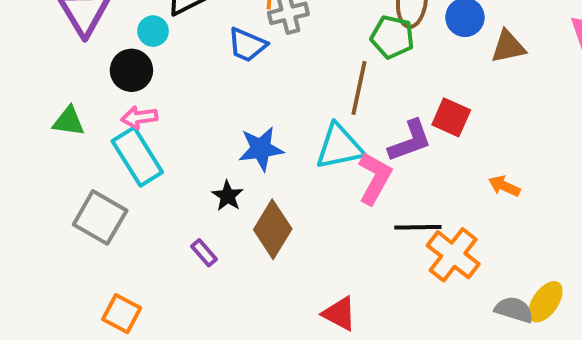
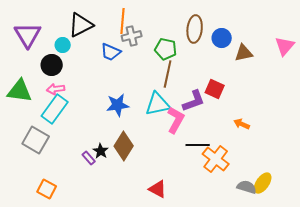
green pentagon: (392, 37) -> (166, 49), moved
green triangle: (69, 121) -> (20, 91), size x1.5
cyan rectangle: (137, 157) -> (55, 109), turned 68
black star: (228, 196) -> (101, 151), moved

